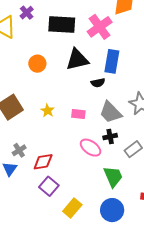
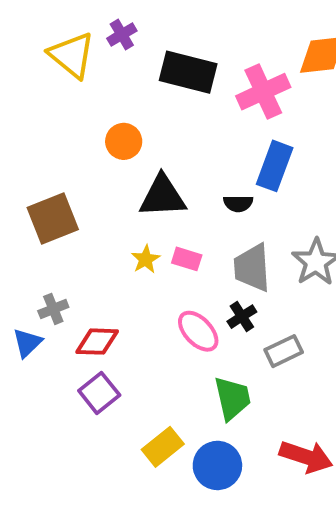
black triangle: (77, 60) -> (163, 196), moved
yellow star: (48, 111) -> (146, 259), moved
gray trapezoid: (110, 112) -> (252, 268), turned 30
black cross: (110, 137) -> (242, 317), turned -32
yellow rectangle: (72, 208) -> (163, 447), moved

